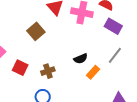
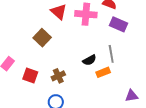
gray line: (115, 55) -> (111, 54), moved, turned -42
orange rectangle: (93, 72) -> (103, 72), turned 32

